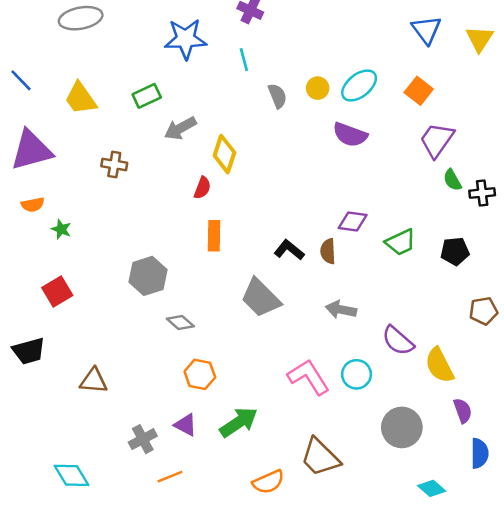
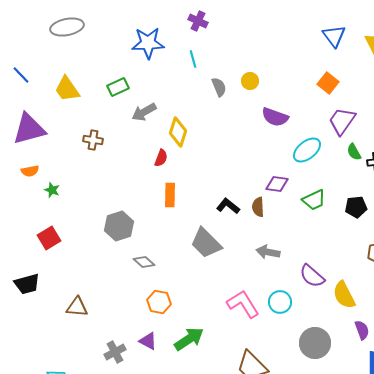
cyan ellipse: (359, 85) -> (307, 150), moved

